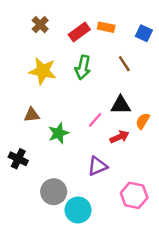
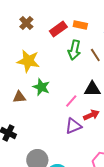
green arrow: (83, 67) -> (74, 50), moved
green star: (59, 133) -> (41, 87), moved, turned -30
purple triangle: (98, 166) -> (73, 126), moved

